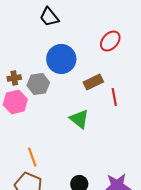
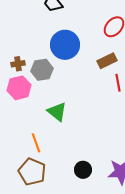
brown rectangle: (93, 82) -> (107, 61), moved
green triangle: (79, 119) -> (57, 112), moved

